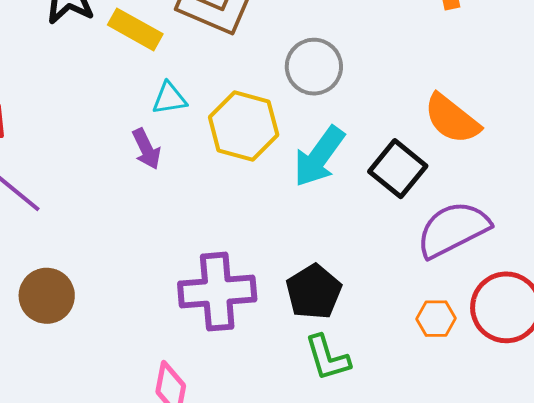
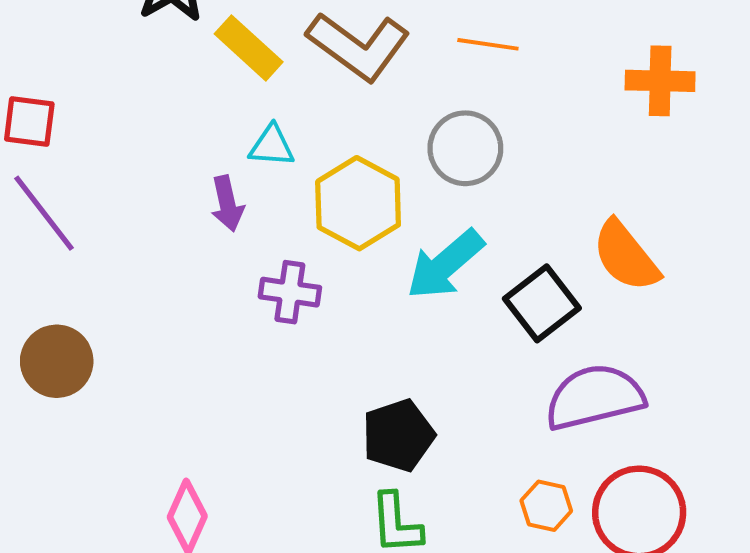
purple cross: (217, 292) -> (290, 292), moved, size x0.6

